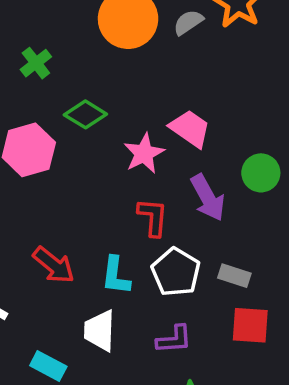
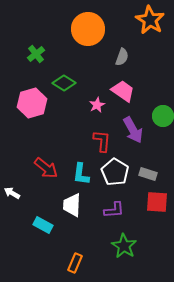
gray semicircle: (188, 22) -> (122, 57), moved, turned 144
pink star: (144, 153) -> (97, 105), size x0.7

